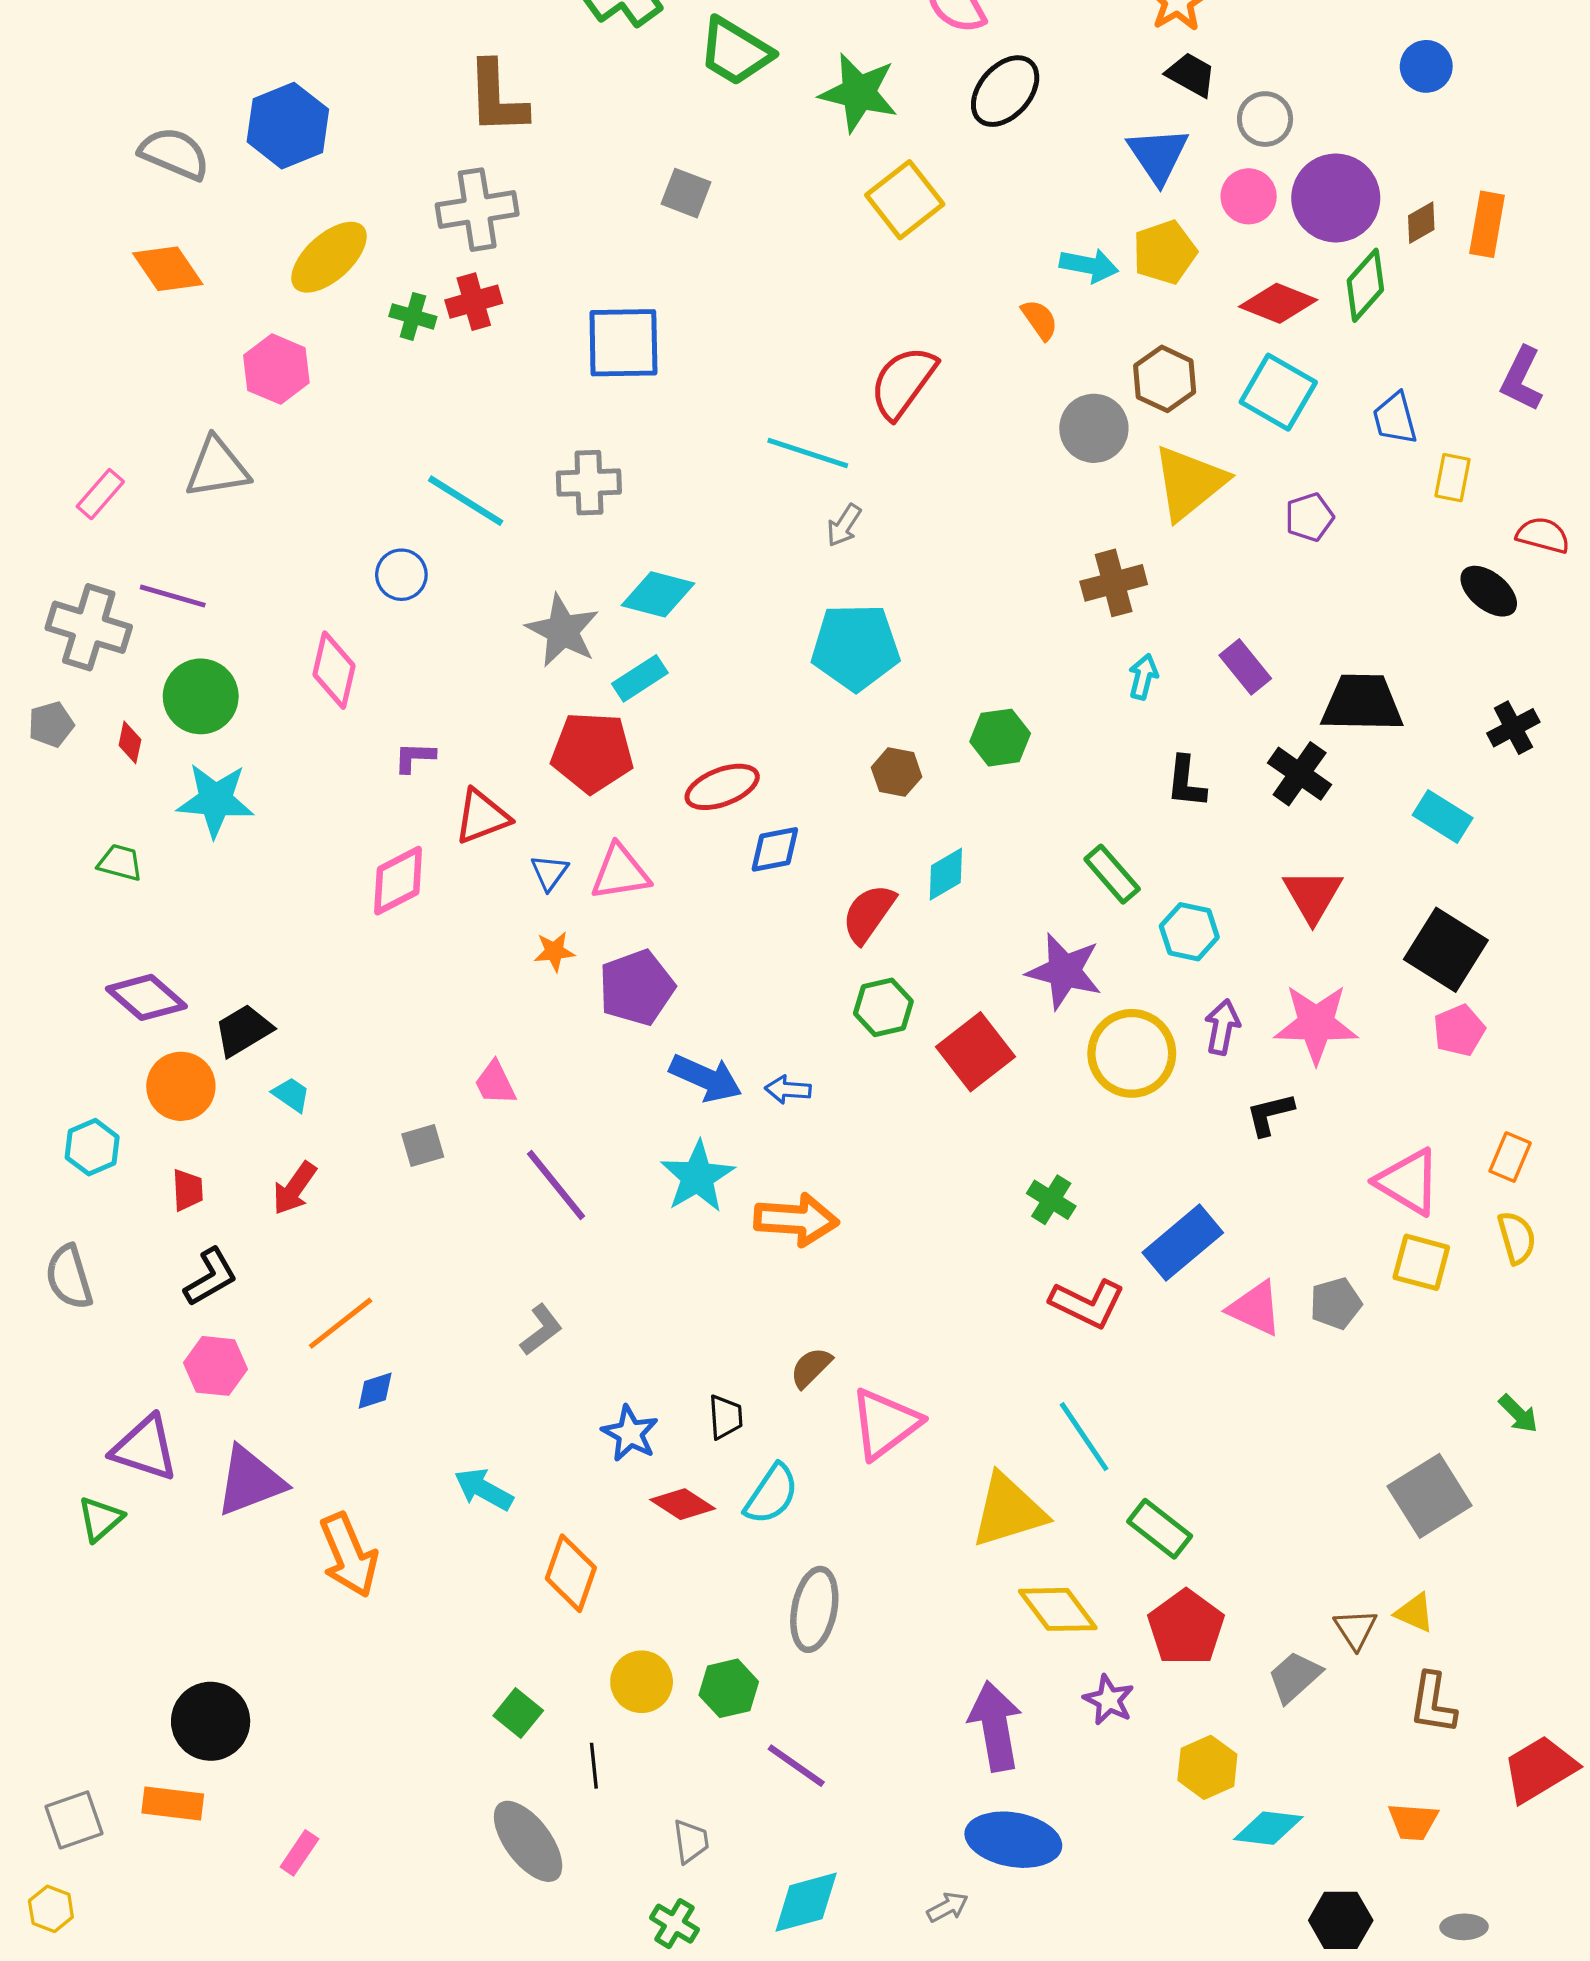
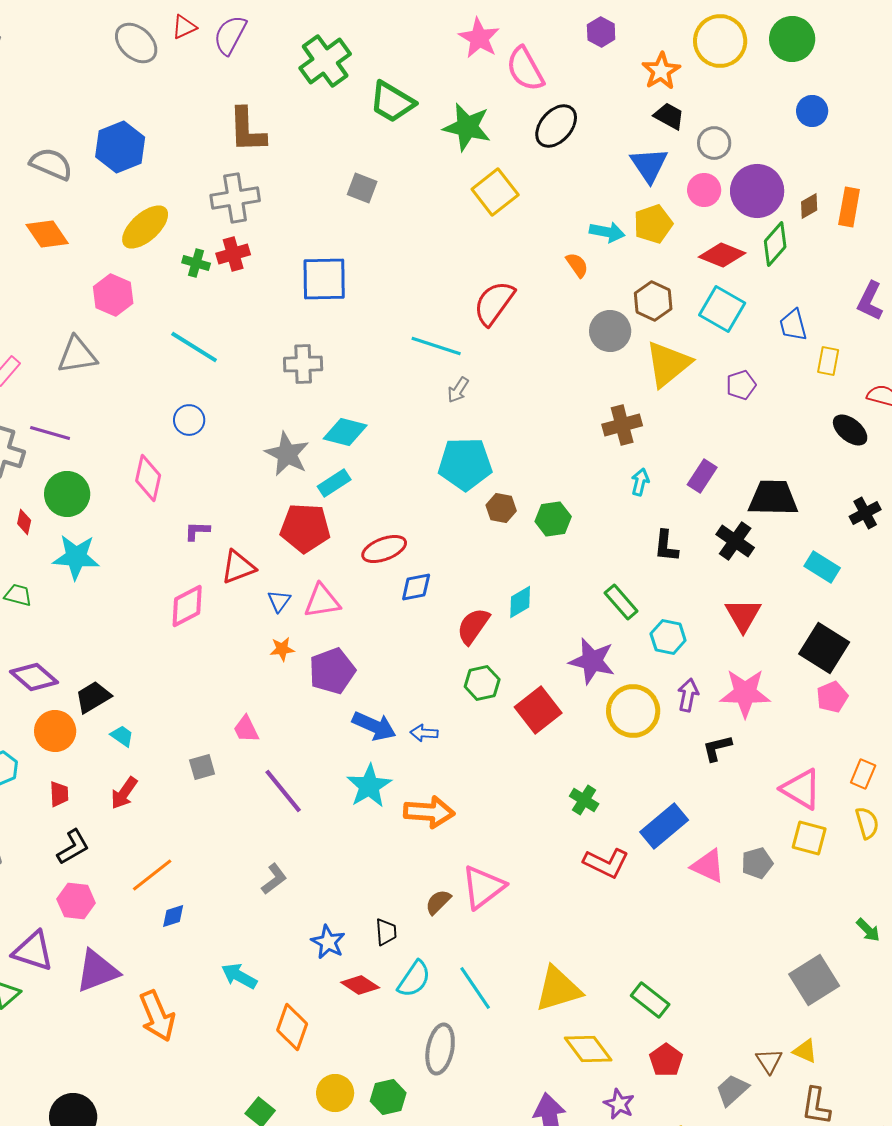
cyan line: (466, 501) -> (194, 347), moved
purple rectangle: (1245, 667) -> (702, 476), turned 72
brown hexagon: (897, 772) -> (501, 508), moved
pink triangle: (885, 1424) -> (483, 887), moved
cyan line: (1084, 1437) -> (475, 988), moved
red pentagon: (1186, 1627) -> (666, 1060), size x0.7

